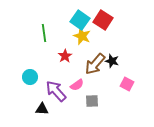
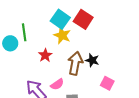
brown arrow: (95, 64) -> (75, 63), turned 150
cyan circle: (30, 77) -> (10, 43), moved

